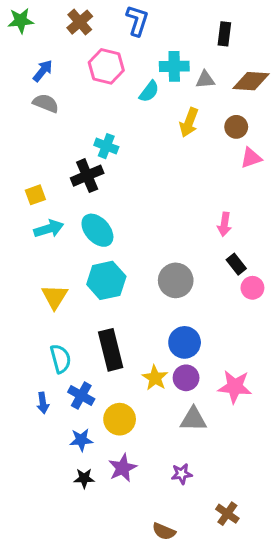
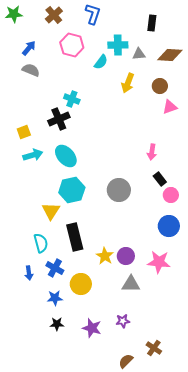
yellow triangle: (55, 297) -> (51, 211), moved
blue circle: (185, 342) -> (169, 226), moved
purple star: (123, 468) -> (92, 328), moved, turned -30
brown semicircle: (164, 531) -> (126, 361), moved, turned 112

